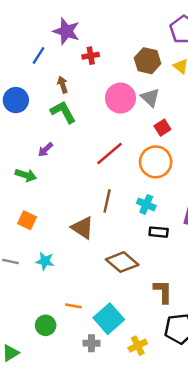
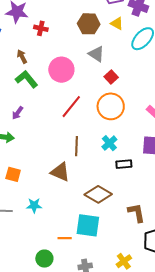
red cross: (91, 56) -> (41, 28), turned 32
pink circle: (120, 98) -> (61, 70), moved
cyan cross: (146, 204) -> (109, 143), turned 35
cyan square: (109, 319) -> (88, 225), moved, turned -30

